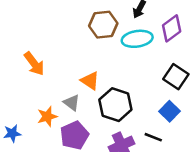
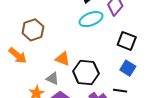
brown hexagon: (103, 25) -> (33, 30), moved

